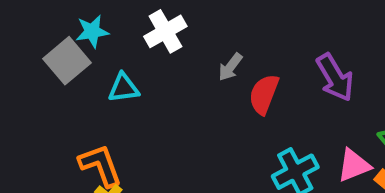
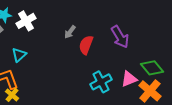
white cross: (165, 31) -> (26, 21), moved
cyan triangle: (124, 88) -> (19, 55), moved, turned -35

